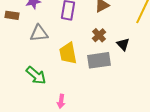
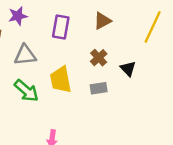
gray rectangle: (99, 60) -> (99, 88), size x0.6
green arrow: (36, 75) -> (26, 91), moved

